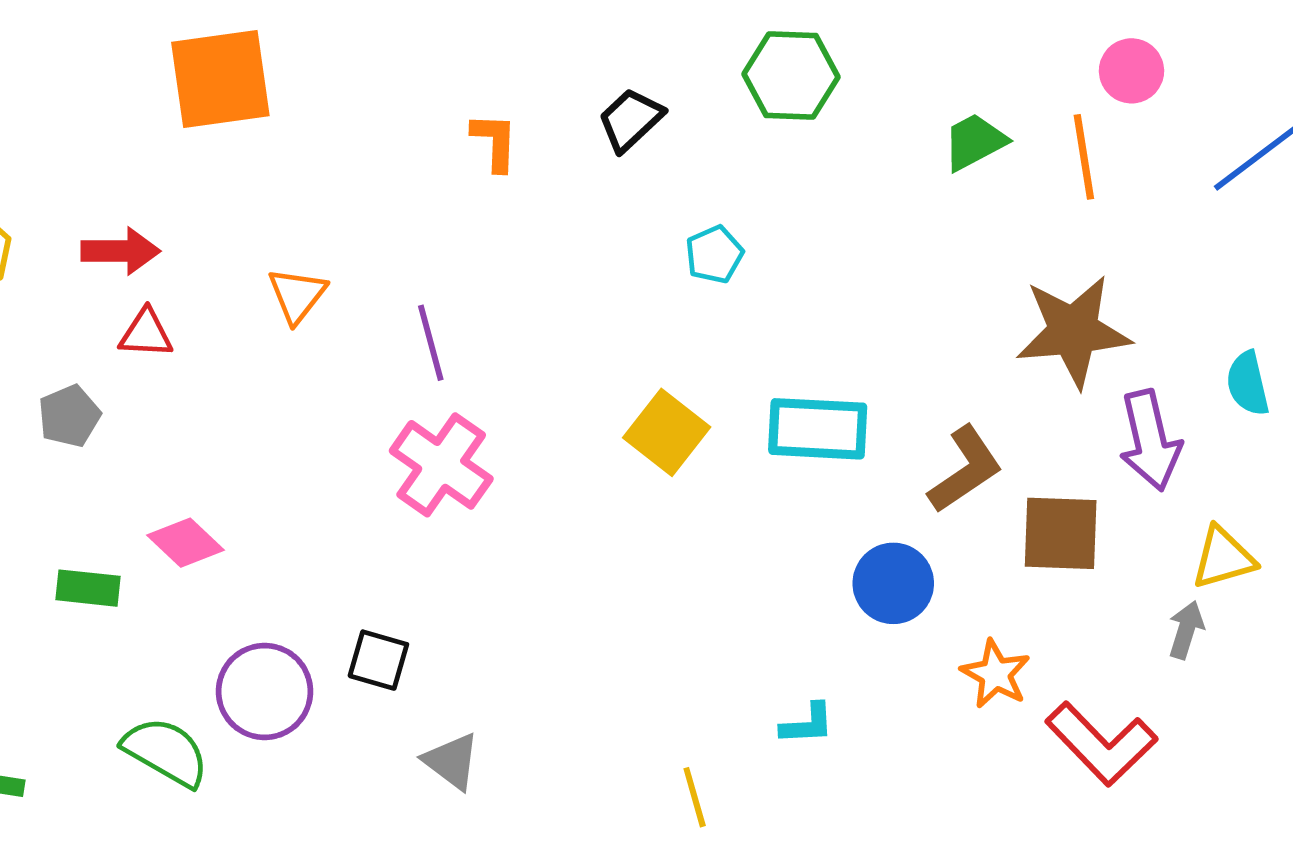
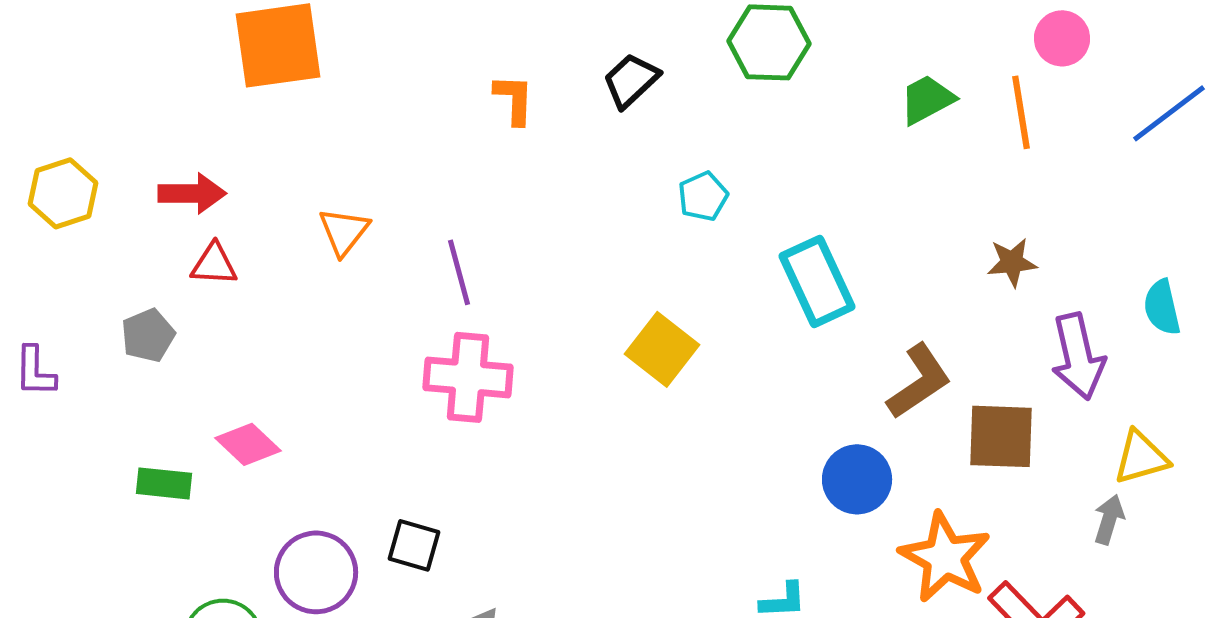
brown star: (1073, 331) -> (1012, 262), size x0.5
cyan rectangle: (818, 429) -> (817, 281), moved, turned 62
pink cross: (441, 465) -> (468, 377), turned -30
orange star: (996, 674) -> (945, 557), size x1.5

